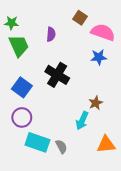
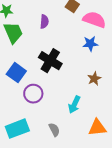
brown star: (96, 103) -> (94, 79), moved
purple circle: (22, 117) -> (33, 94), moved
cyan rectangle: (37, 142) -> (17, 129), moved, turned -40

